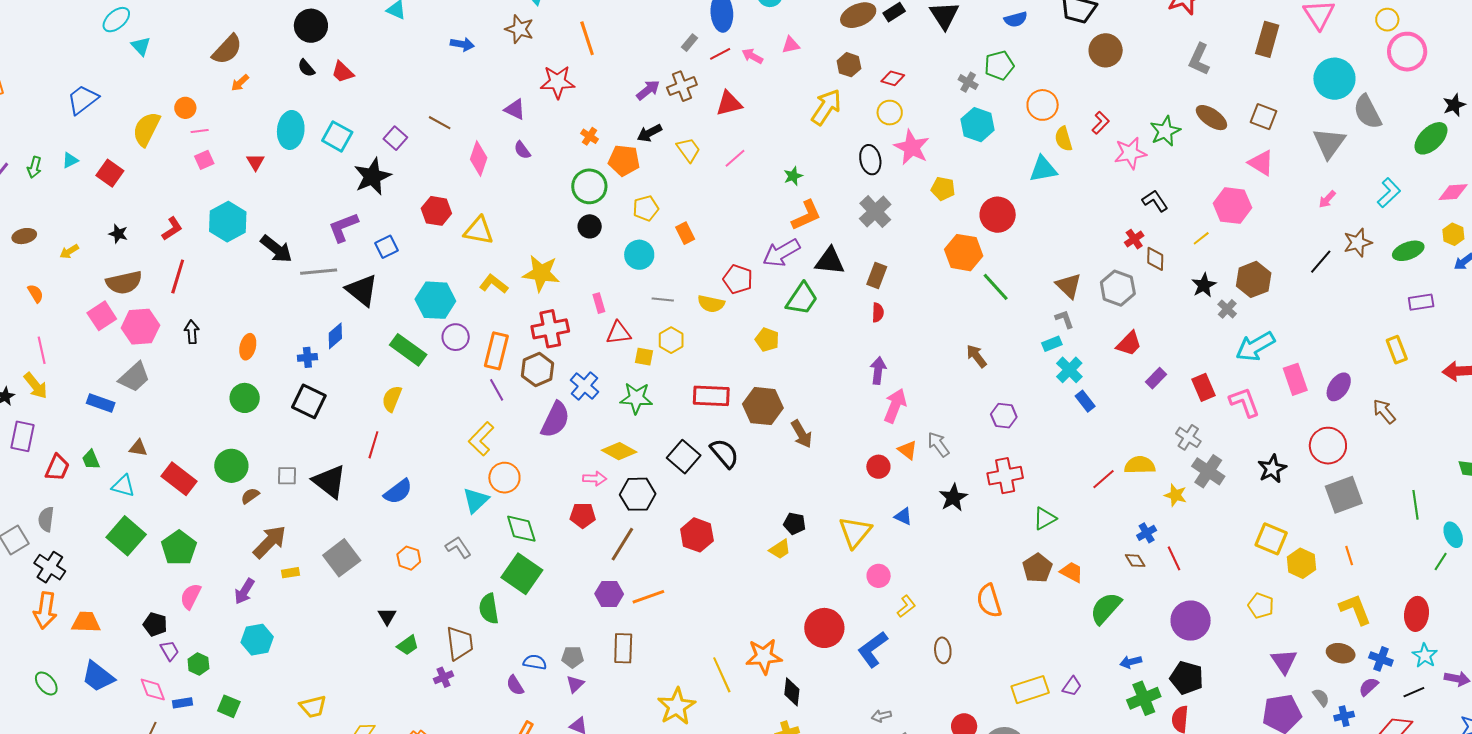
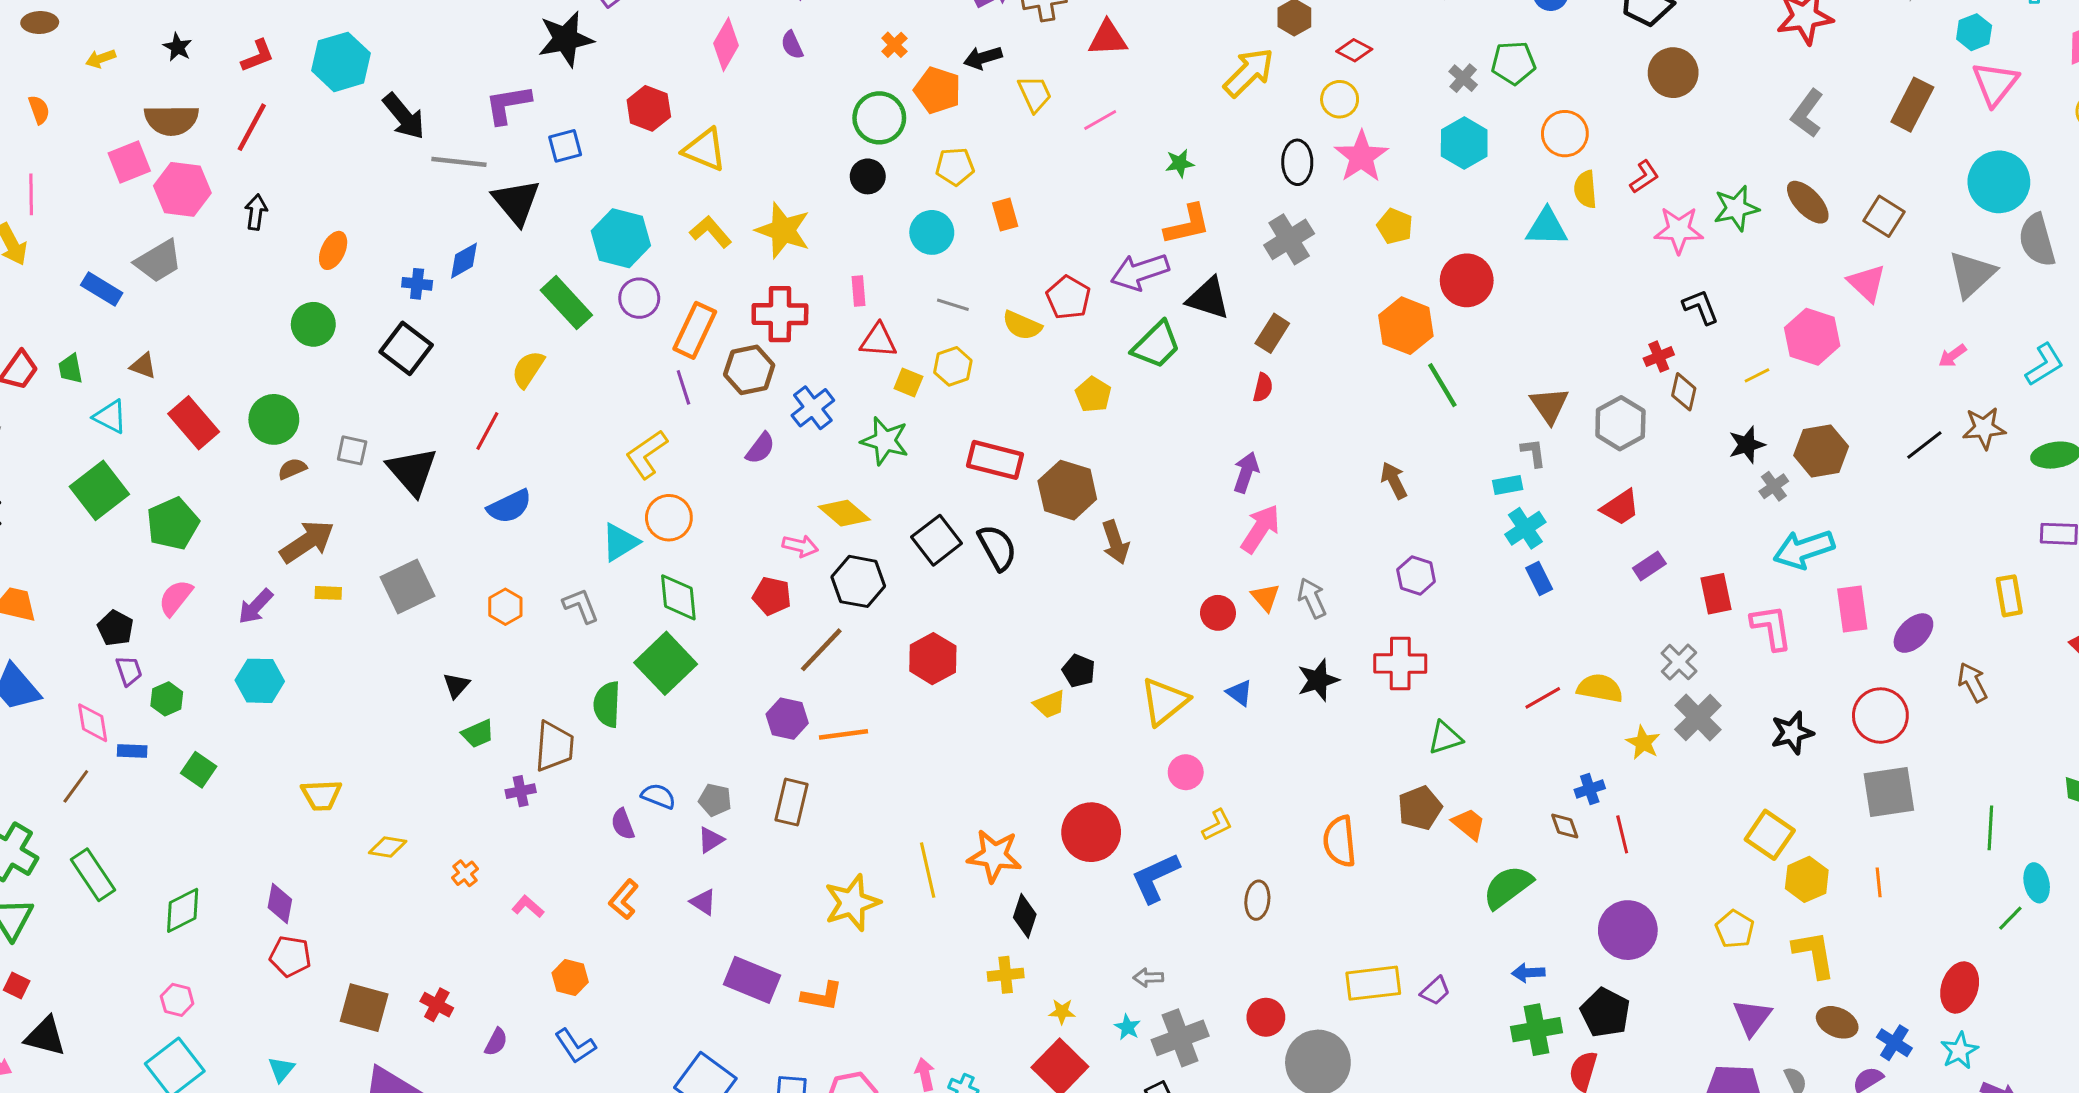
purple semicircle: (555, 420) -> (760, 448), size x0.6
yellow L-shape: (1355, 609) -> (1814, 954), moved

